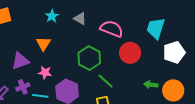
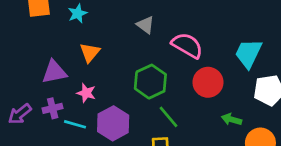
cyan star: (52, 16) -> (78, 13), moved
green arrow: (151, 85) -> (231, 119), moved

